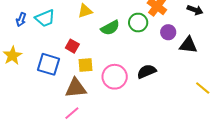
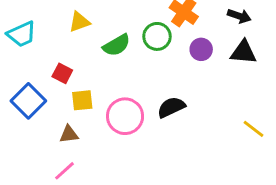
black triangle: (188, 45) -> (243, 52), moved
blue square: (48, 64) -> (28, 101), turned 30
brown triangle: (76, 88) -> (69, 134), size x0.6

